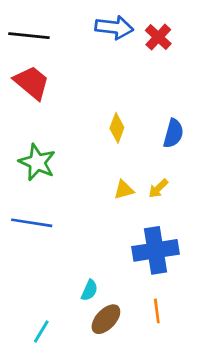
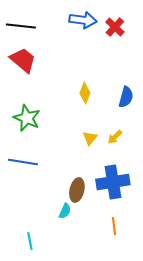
yellow triangle: (124, 190) -> (90, 138), turned -35
brown ellipse: (106, 319) -> (77, 190), moved, turned -30
cyan line: (41, 332) -> (30, 241), turned -42

